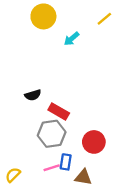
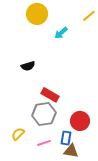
black semicircle: (33, 95) -> (28, 66), moved
blue rectangle: (66, 162) -> (66, 138), moved
yellow semicircle: (13, 175) -> (18, 134), moved

